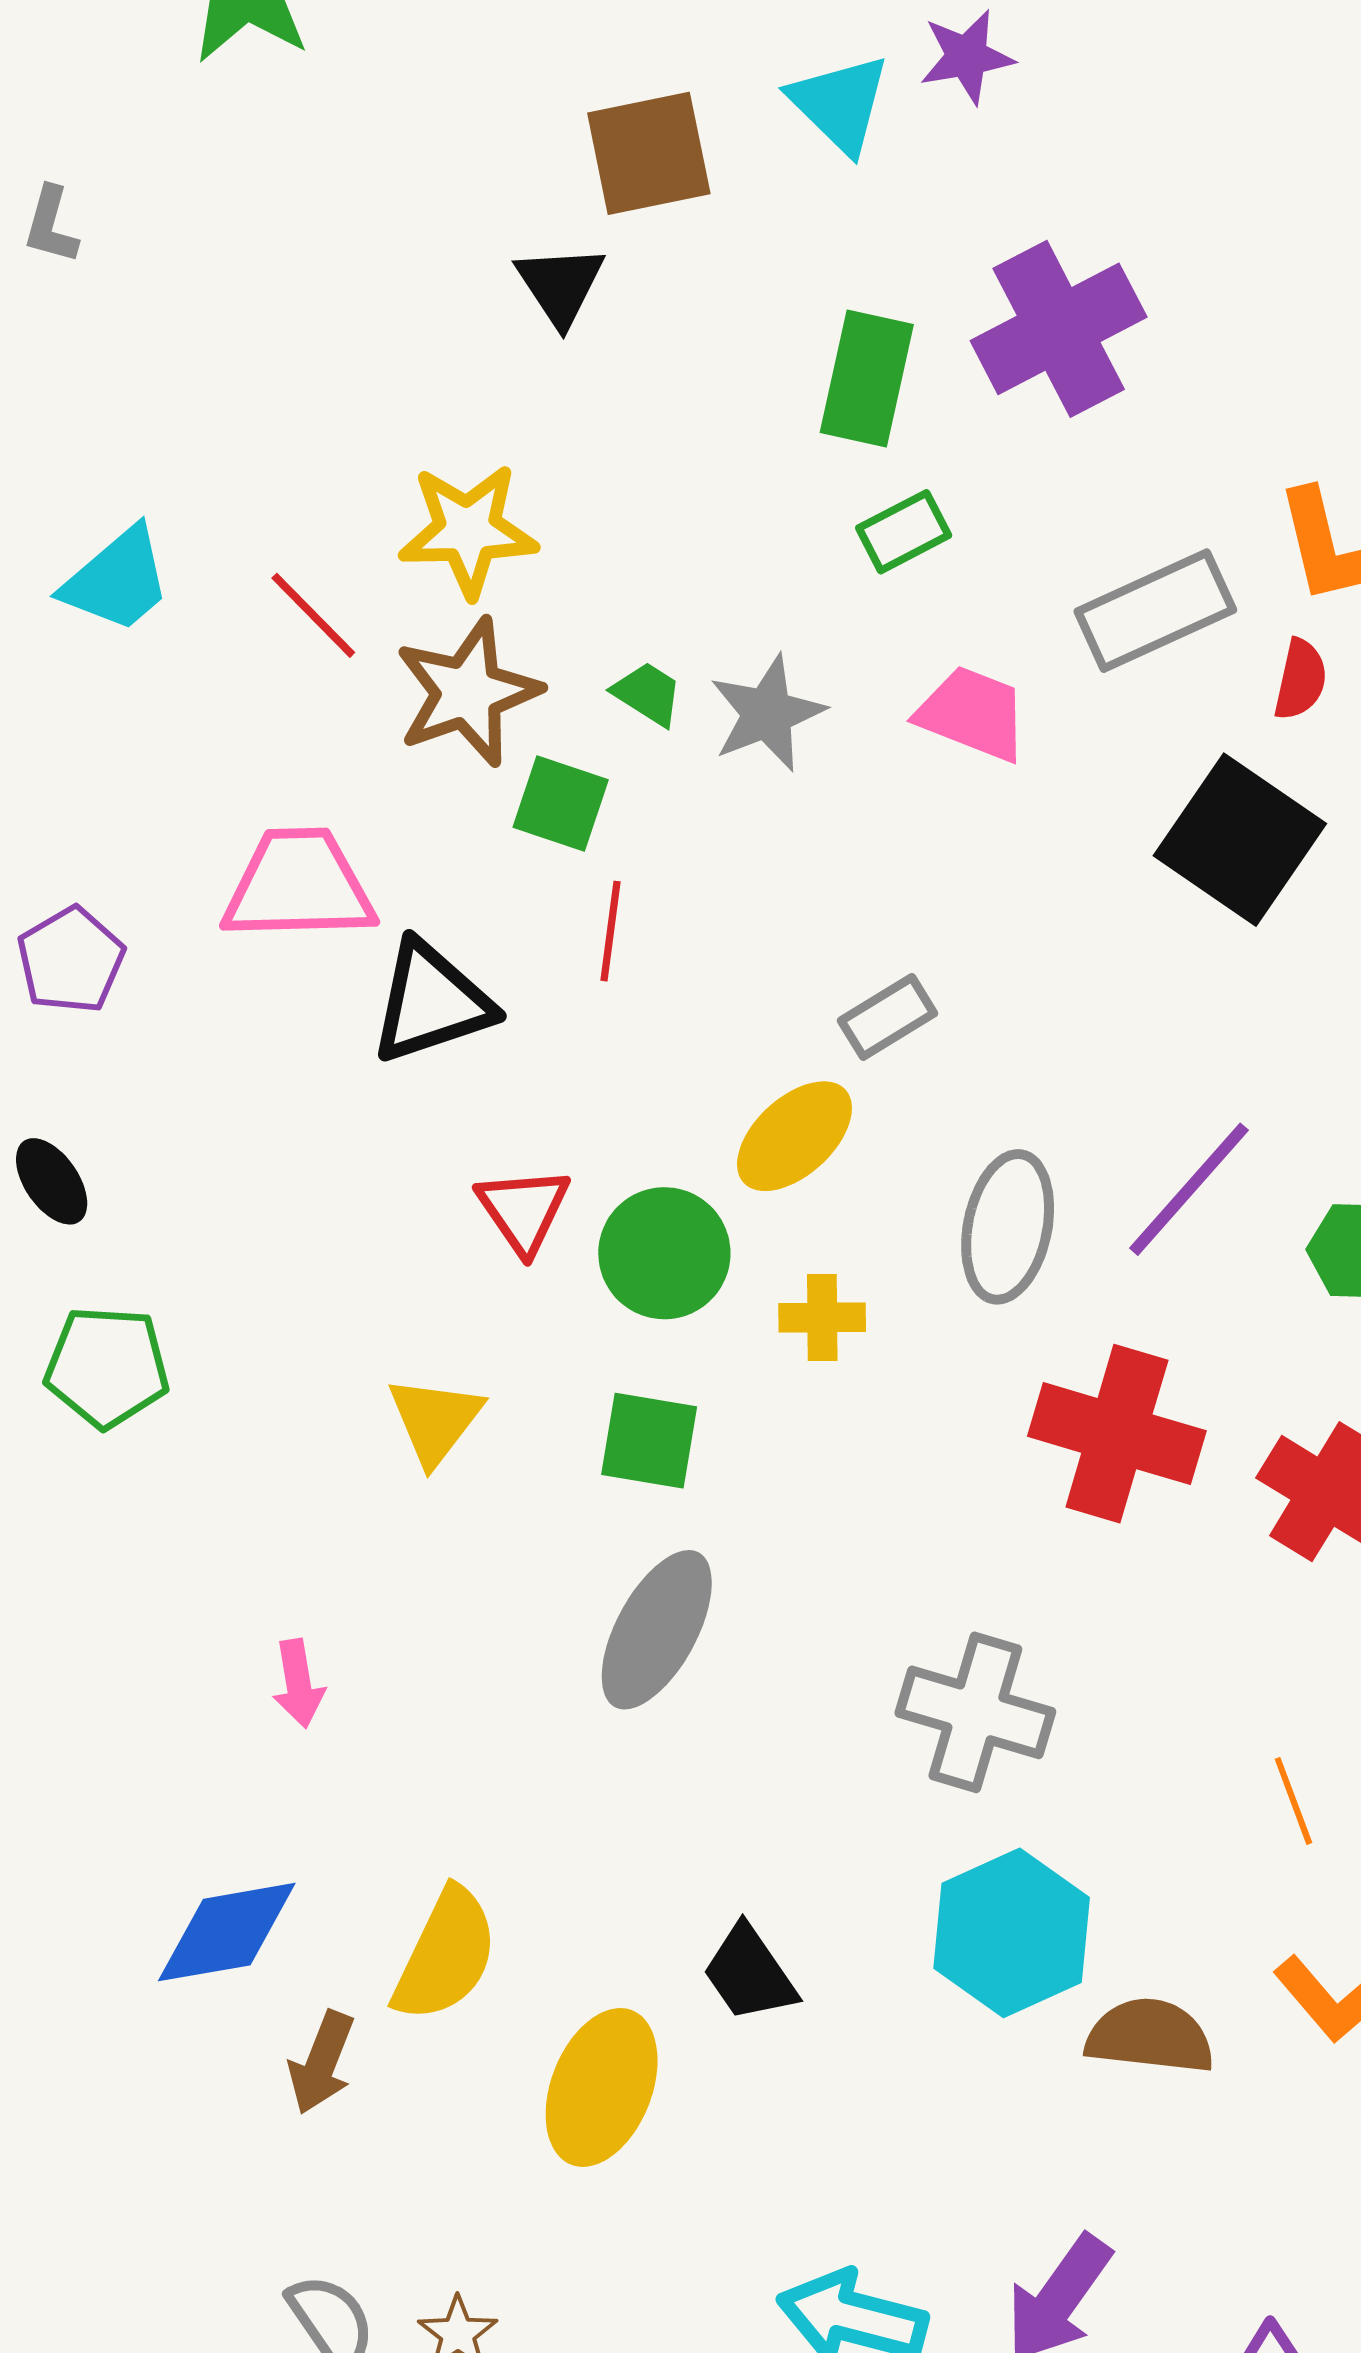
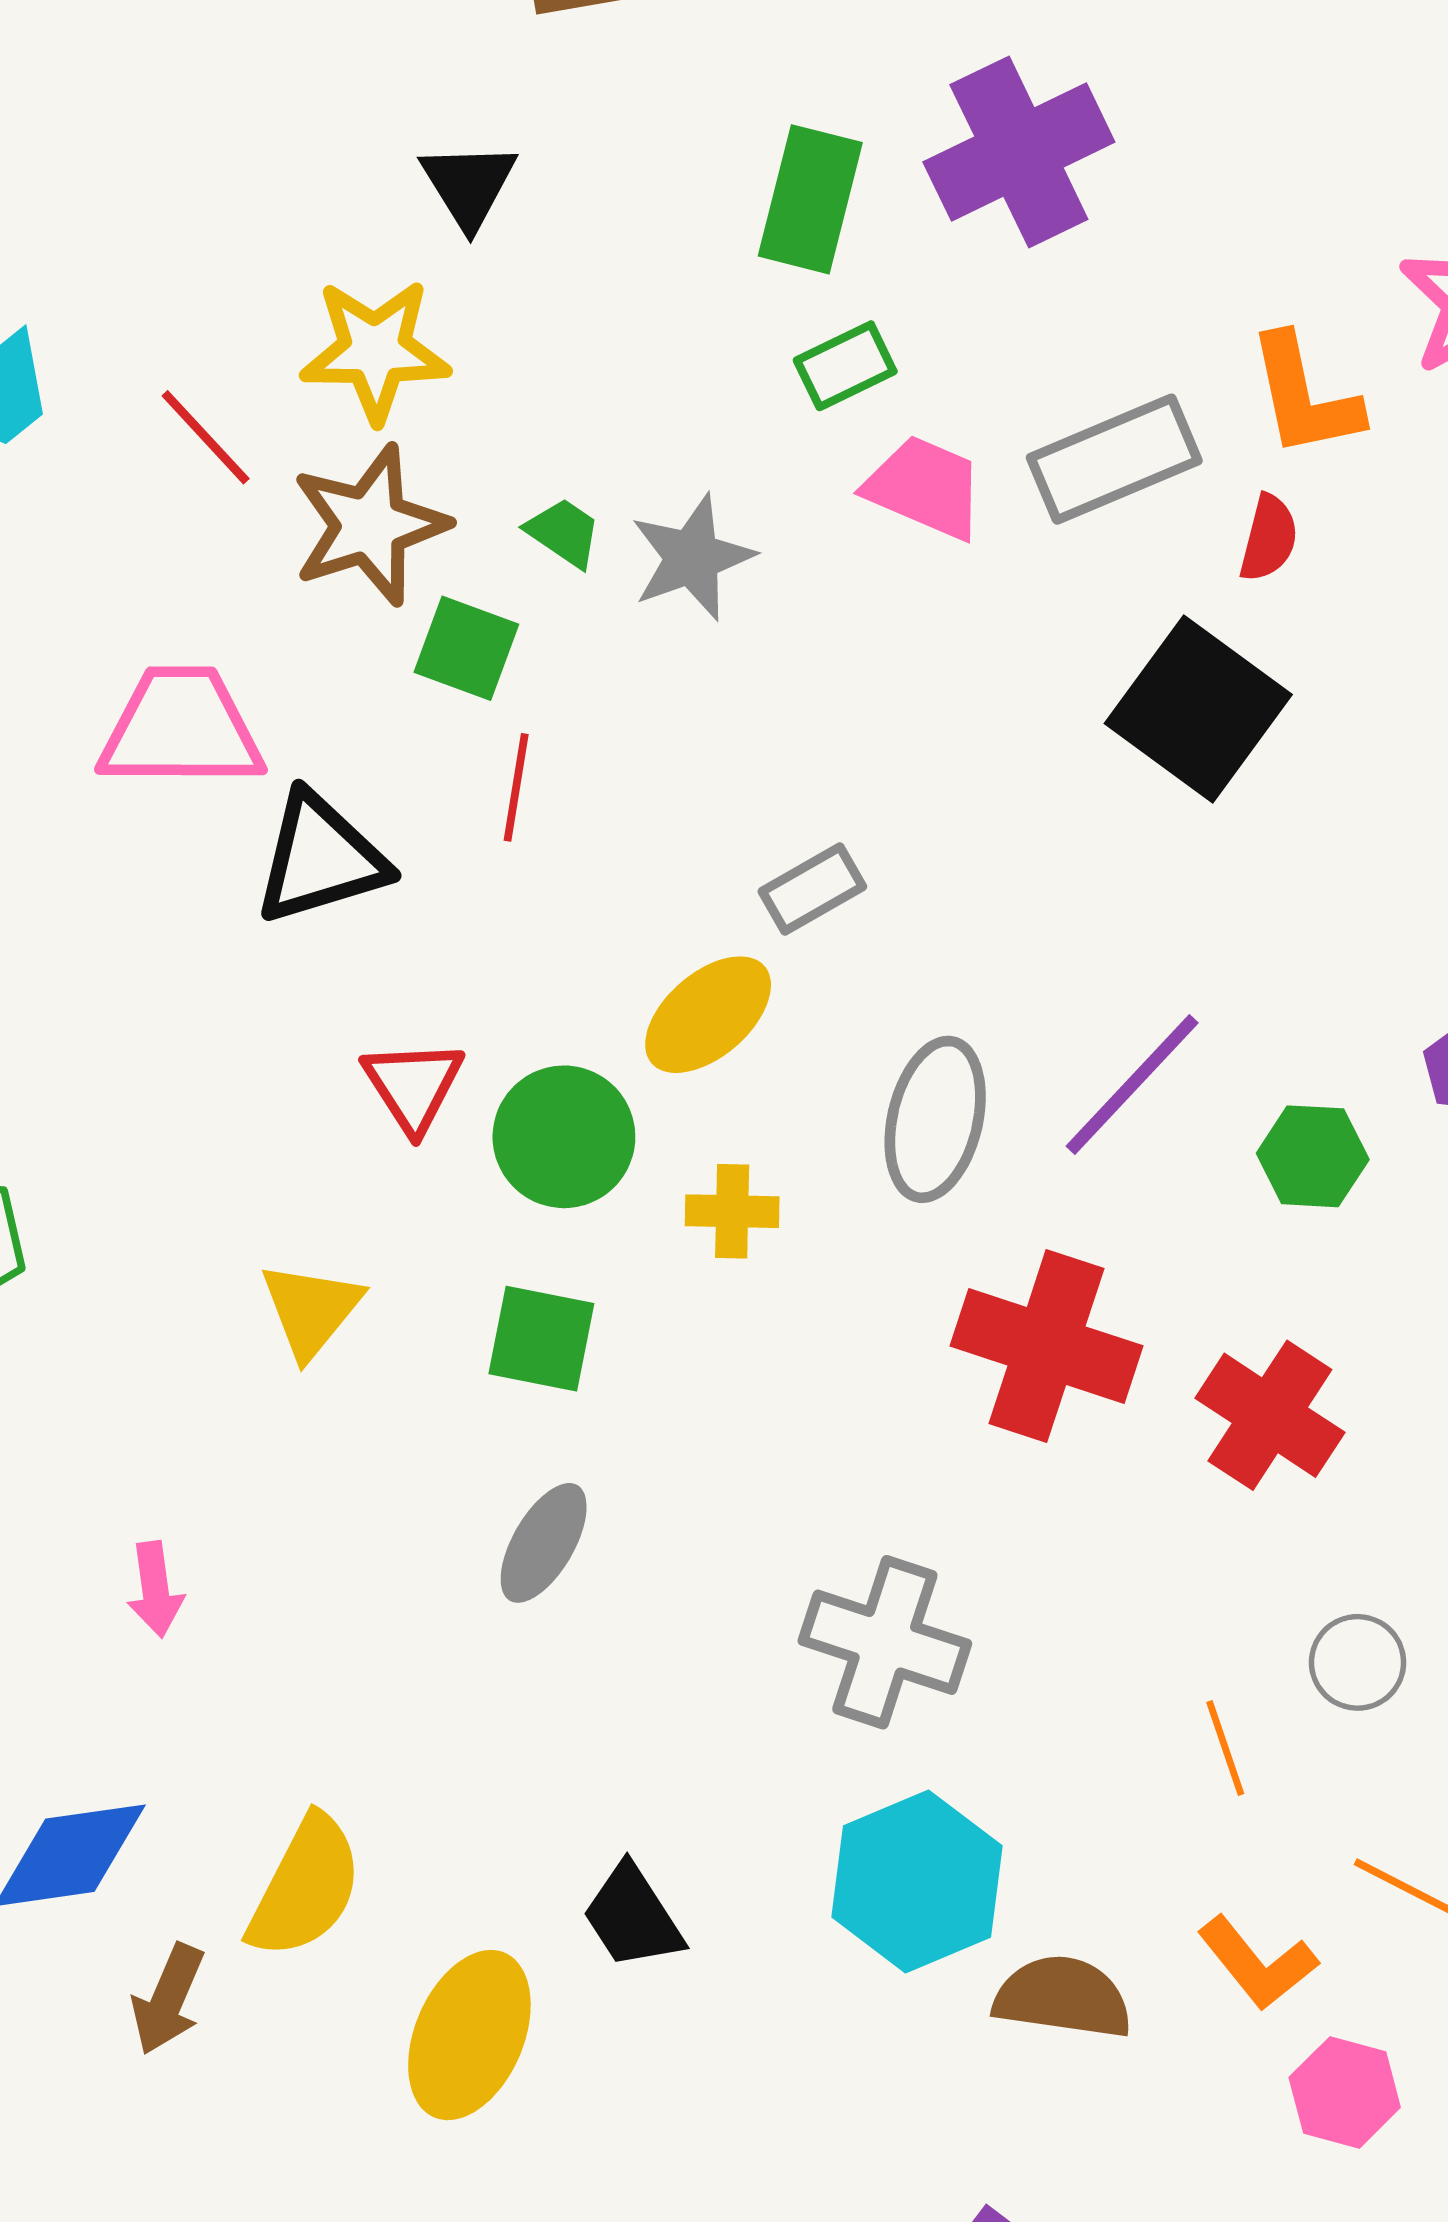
black triangle: (560, 285) -> (469, 185), moved
pink trapezoid: (972, 714) -> (925, 487), moved
gray ellipse: (657, 1630) -> (544, 1543), size x0.7

